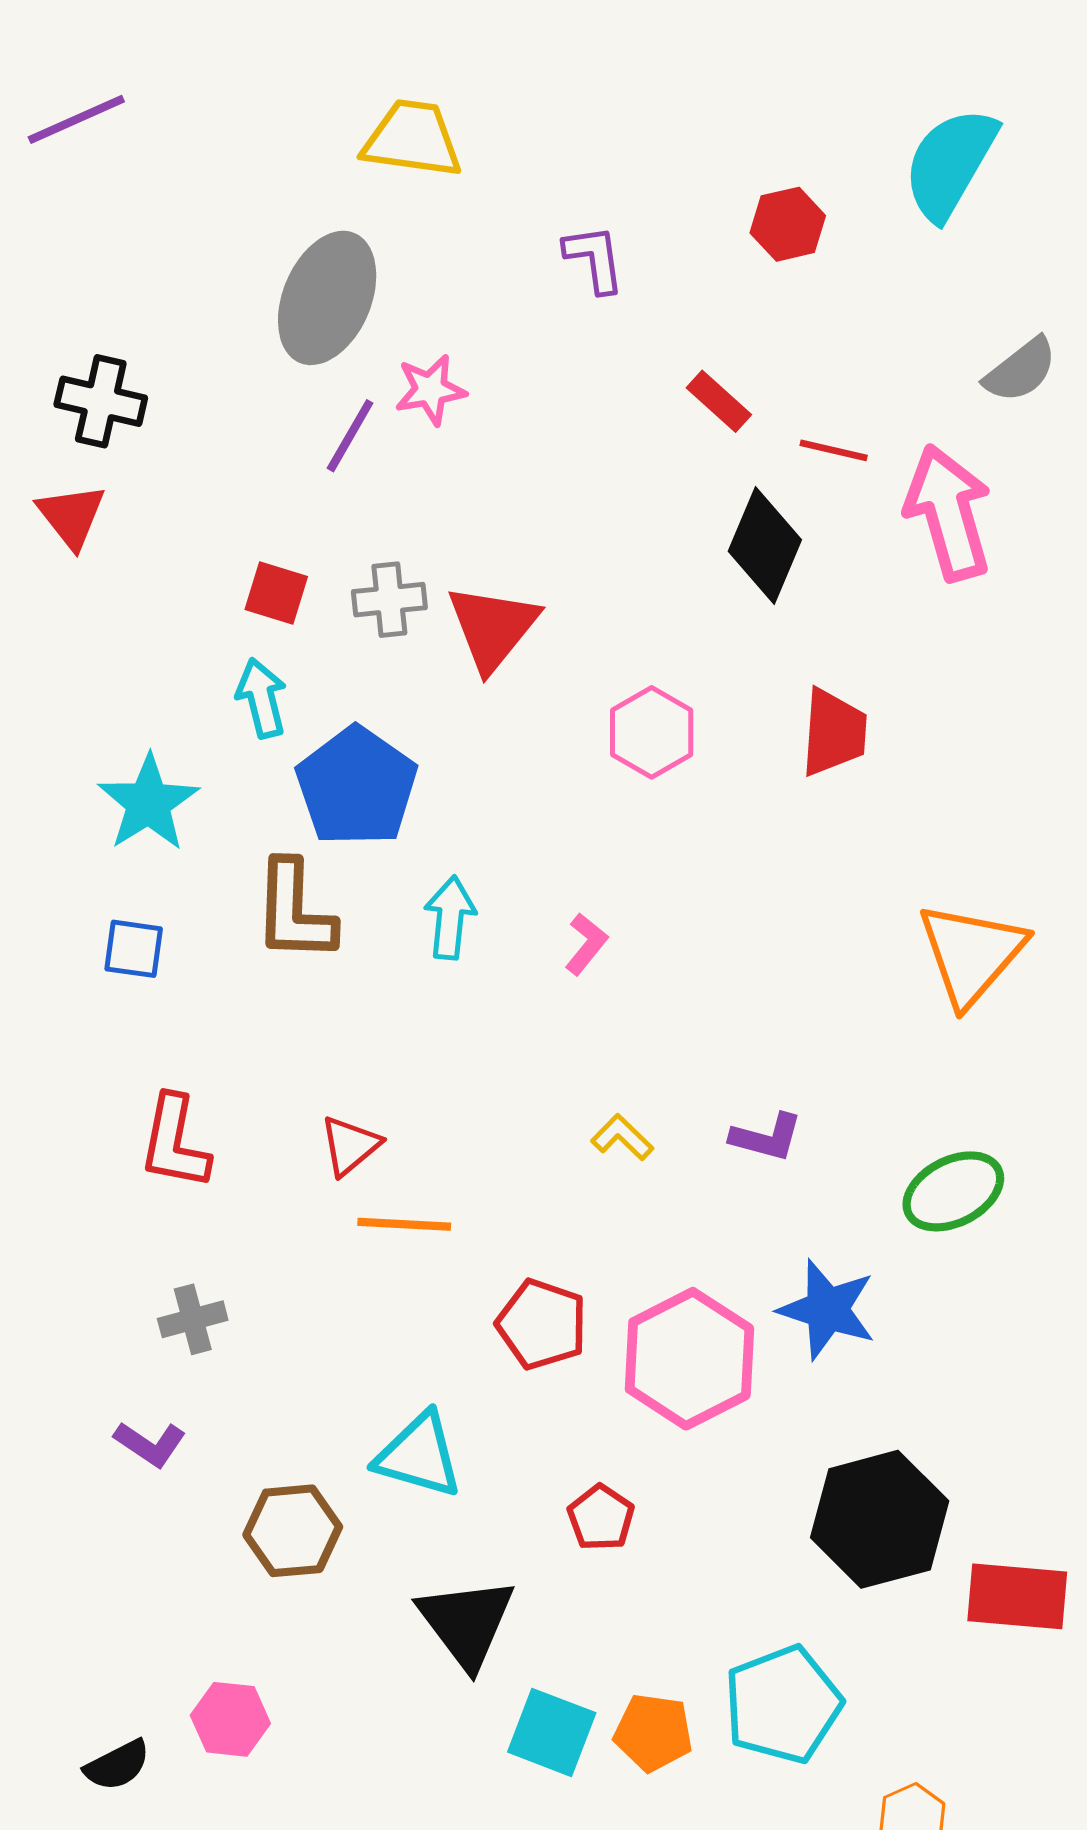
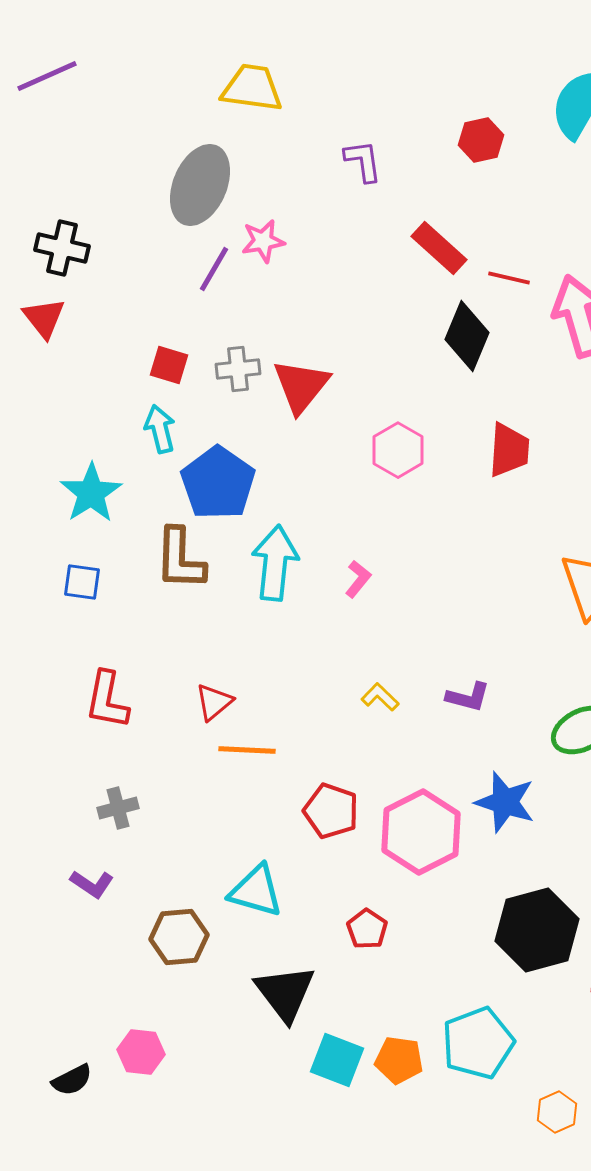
red rectangle: (719, 401) -> (439, 248), size x1.4
cyan arrow: (450, 918) -> (275, 563), size x1.5

